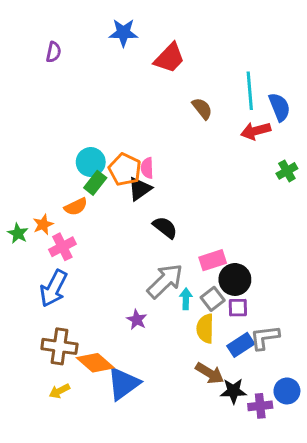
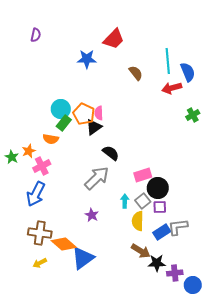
blue star: (123, 33) -> (87, 59), moved
orange semicircle: (76, 207) -> (51, 139), turned 35
gray arrow: (165, 281) -> (97, 178), moved
blue circle: (287, 391) -> (193, 285), moved

